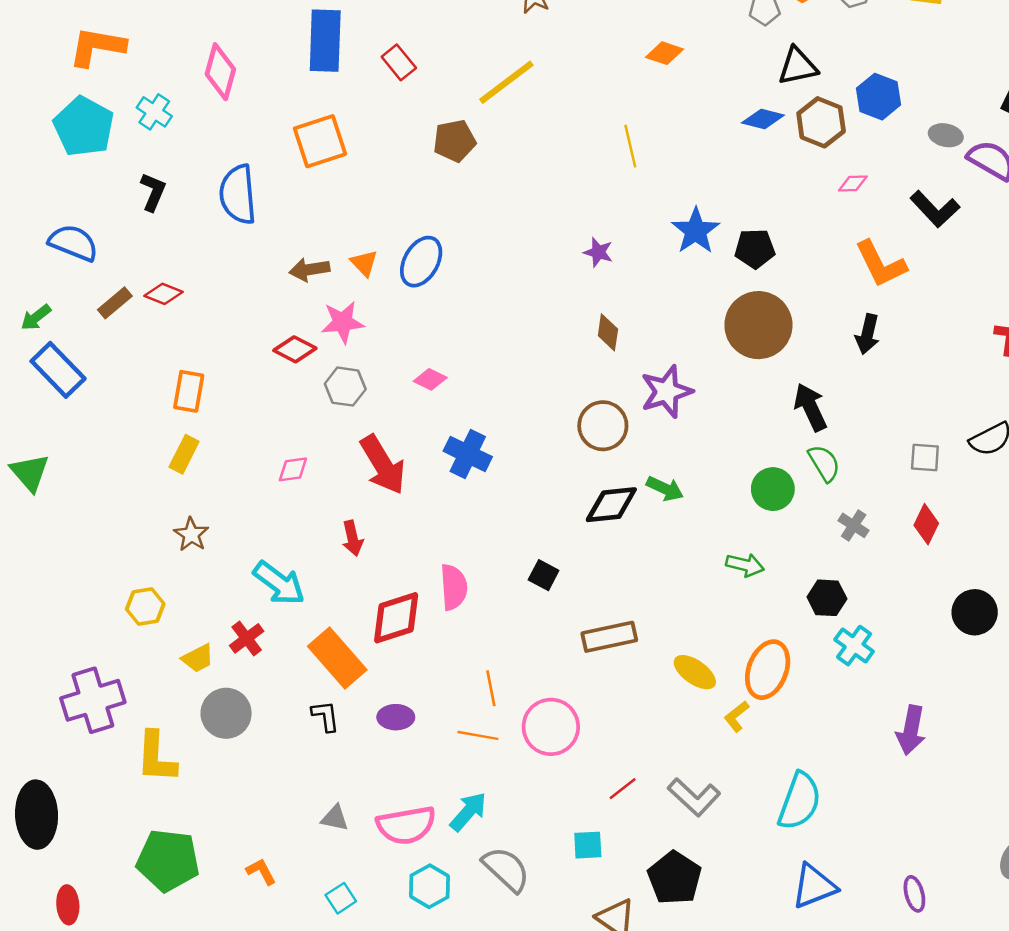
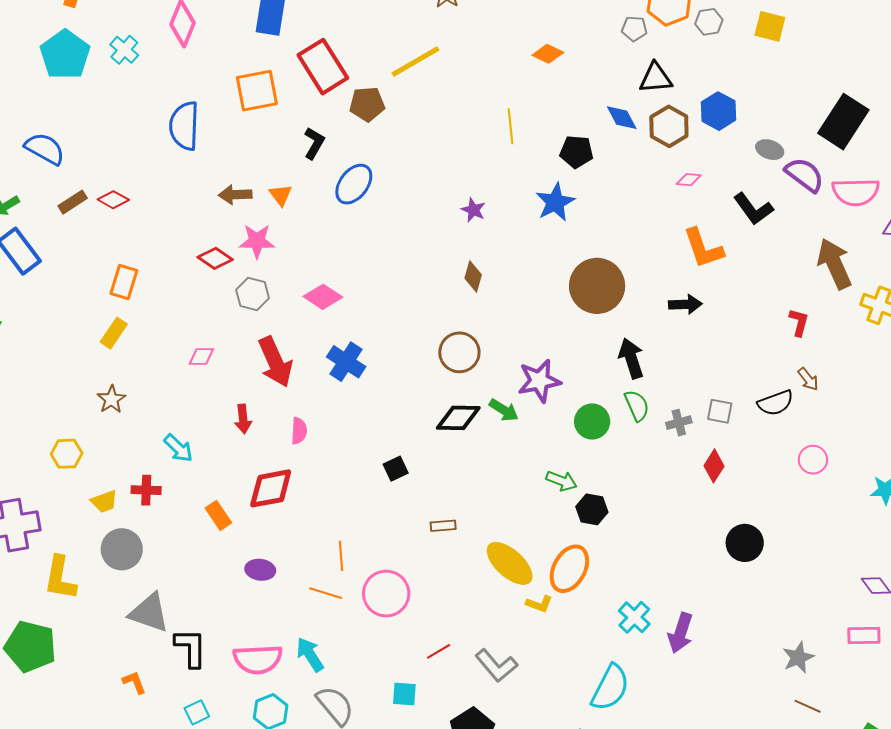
red rectangle: (399, 62) -> (323, 67), moved, size x1.8
blue diamond: (763, 119) -> (622, 118), turned 40
black L-shape: (153, 192) -> (314, 143), moved
black pentagon: (755, 249) -> (576, 152), moved
blue ellipse: (421, 262) -> (354, 184), moved
black arrow: (867, 334) -> (685, 304), turned -112
pink diamond: (430, 379) -> (323, 297), size x1.4
purple star: (666, 392) -> (539, 381), moved
gray cross: (854, 525) -> (679, 423), moved, turned 35
black square: (544, 575) -> (396, 469), turned 30
cyan arrow: (279, 583) -> (178, 448), size x0.7
pink semicircle: (454, 587) -> (299, 431), moved, size x0.7
black hexagon: (827, 598) -> (592, 509), moved
brown rectangle: (609, 637) -> (443, 526), size x0.6
red cross: (247, 638) -> (146, 490), turned 32
cyan cross: (854, 646) -> (634, 617), moved
orange rectangle: (337, 658) -> (218, 515), size x0.6
yellow ellipse: (695, 672) -> (510, 563), size x1.4
black L-shape: (325, 716) -> (191, 648), moved, size x1.5
yellow L-shape: (737, 716) -> (539, 604), turned -128
cyan semicircle: (799, 801) -> (610, 688), moved
cyan arrow: (468, 812) -> (310, 655), turned -81
gray triangle: (335, 818) -> (149, 613), moved, size x1.8
green pentagon: (168, 860) -> (30, 647), moved

